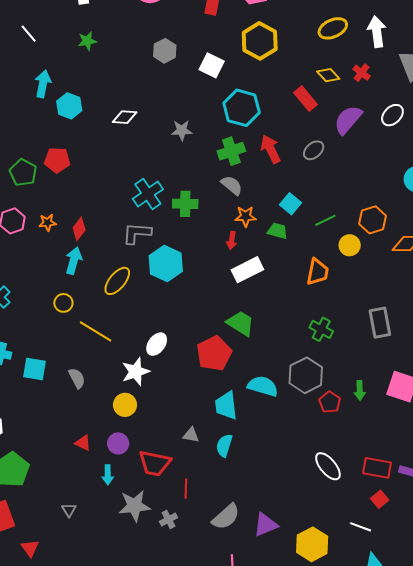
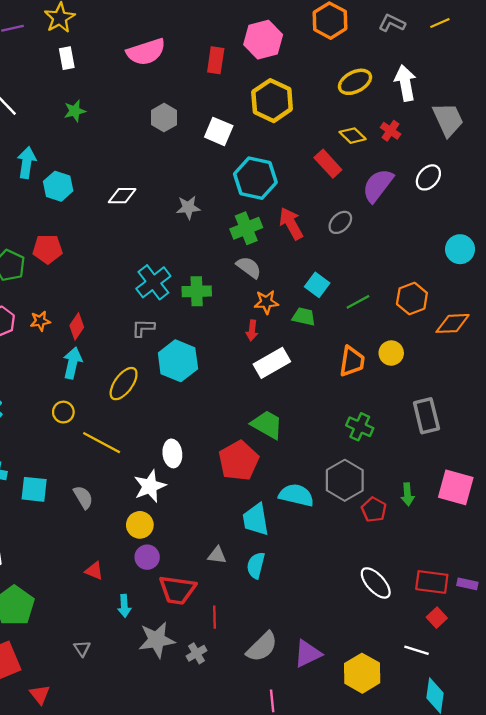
gray L-shape: (137, 233) -> (143, 328), size x0.7
yellow circle: (350, 245) -> (391, 353), moved
white ellipse: (157, 344) -> (172, 453), turned -40
purple circle: (118, 443) -> (147, 557), moved

